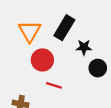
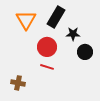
red circle: (42, 60) -> (47, 47), moved

